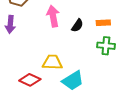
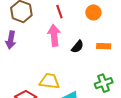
green cross: (106, 46) -> (104, 83), moved, turned -30

